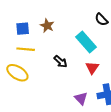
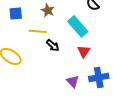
brown star: (47, 26) -> (48, 10), moved
yellow line: (26, 49) -> (38, 31), moved

